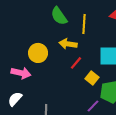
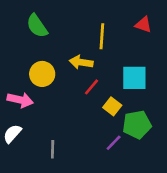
green semicircle: (59, 16) -> (37, 26), moved

